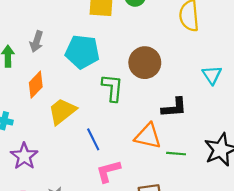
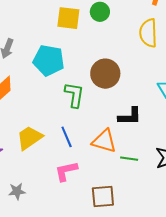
yellow trapezoid: (62, 111) -> (29, 138), moved
blue line: (93, 139) -> (67, 137), moved

